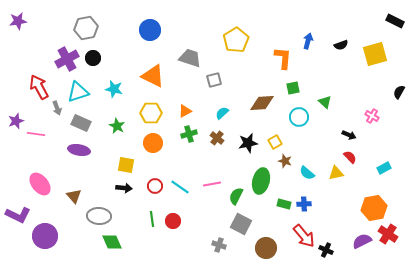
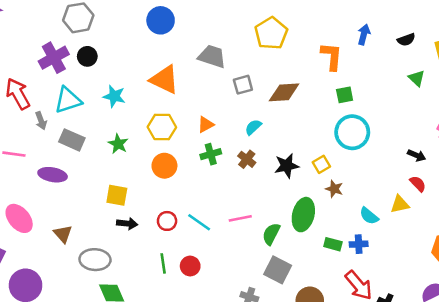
green triangle: (325, 102) -> (417, 78), moved
brown diamond: (262, 103) -> (284, 92), moved
cyan circle: (299, 117) -> (352, 132), size x1.4
purple ellipse: (79, 150) -> (53, 175), moved
yellow square: (126, 165) -> (117, 195), moved
cyan semicircle: (307, 173) -> (369, 216), moved

